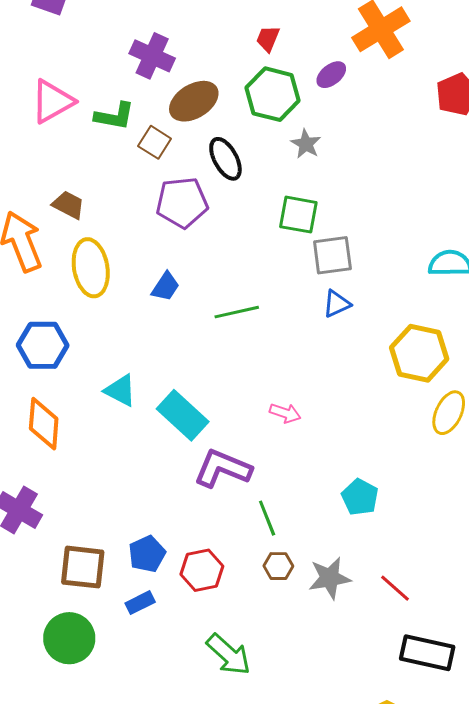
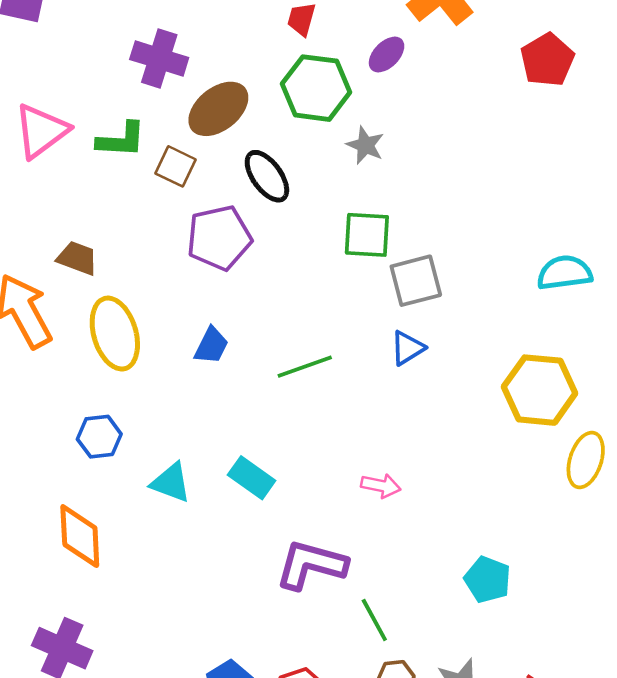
blue triangle: (337, 304) -> (407, 348), moved
blue hexagon: (43, 345) -> (99, 437), moved, size x0.7
cyan rectangle: (183, 415) -> (252, 478), moved, size x0.7

